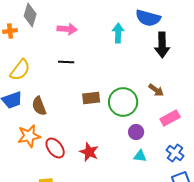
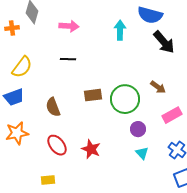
black arrow: (162, 45) -> (164, 42), turned -40
brown semicircle: (39, 106) -> (53, 107), moved
orange star: (29, 136) -> (17, 133), moved
cyan triangle: (140, 156) -> (142, 153), turned 40

